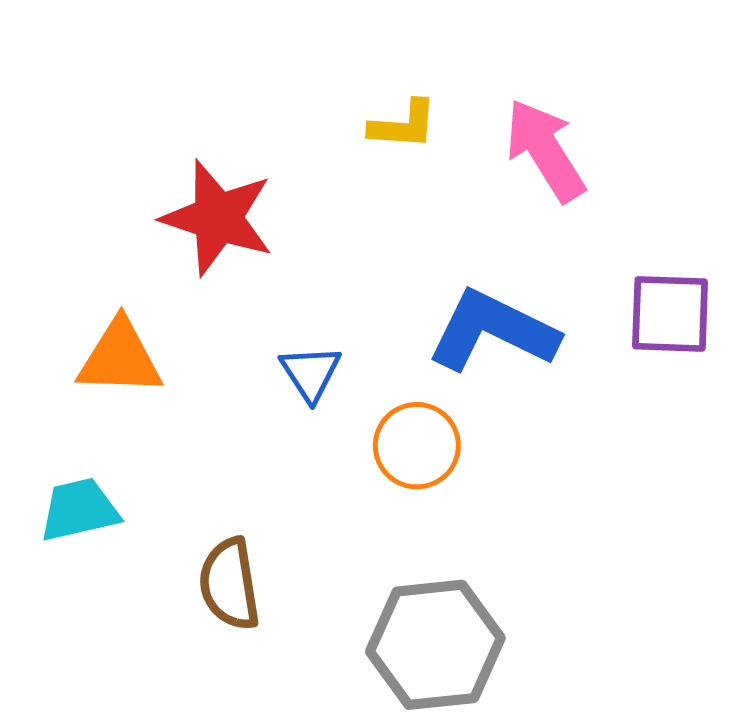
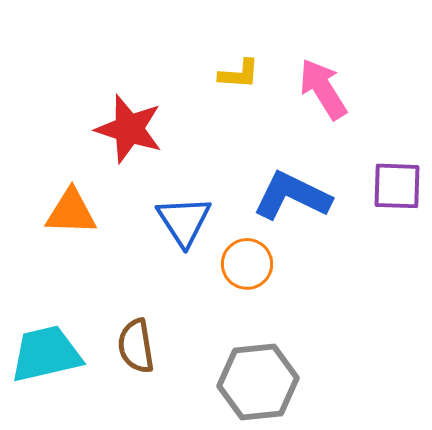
blue triangle: (310, 373) -> (184, 221), size x1.5
cyan trapezoid: (79, 510) -> (46, 354), moved, size x1.5

